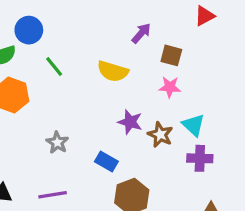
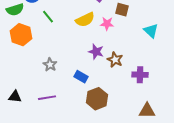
yellow semicircle: (113, 71) -> (85, 20), turned -42
pink star: (170, 87) -> (107, 24), moved
cyan triangle: (193, 125) -> (151, 31), moved

